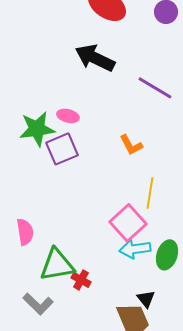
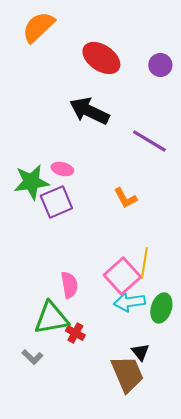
yellow line: (150, 193) -> (144, 263), moved
pink semicircle: (25, 232) -> (69, 285), moved
gray L-shape: (38, 304) -> (32, 357), size x0.7

